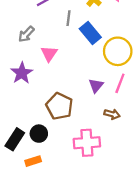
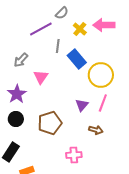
brown pentagon: (59, 106) -> (50, 123), turned 30
black circle: (39, 134) -> (16, 119), moved
pink cross: (87, 143) -> (74, 155), size x0.7

